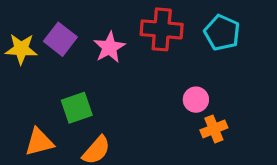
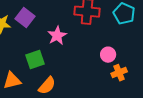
pink star: (109, 47) -> (57, 36), moved

